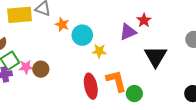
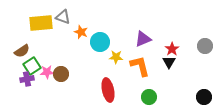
red star: (144, 20) -> (172, 49), moved
black triangle: (156, 56) -> (169, 62), size x0.6
orange L-shape: (116, 81) -> (140, 66), moved

